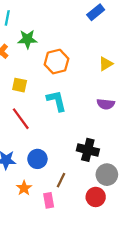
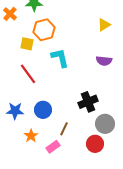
orange hexagon: (56, 62) -> (44, 30), moved
black cross: (88, 150) -> (88, 102), turned -36
pink rectangle: (49, 200) -> (53, 147), turned 64

